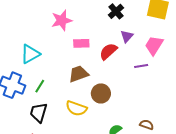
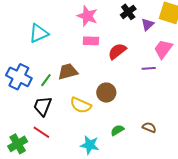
pink star: (62, 20) -> (87, 16), moved, turned 30
purple triangle: (127, 36) -> (148, 24), moved
cyan triangle: (30, 54) -> (39, 33), moved
brown trapezoid: (79, 74) -> (68, 72), moved

